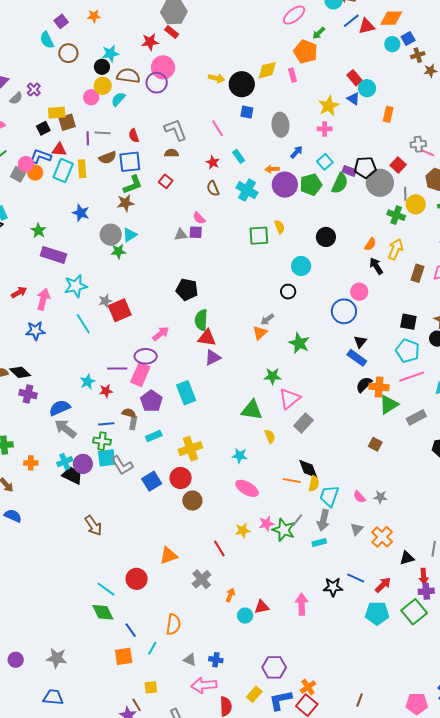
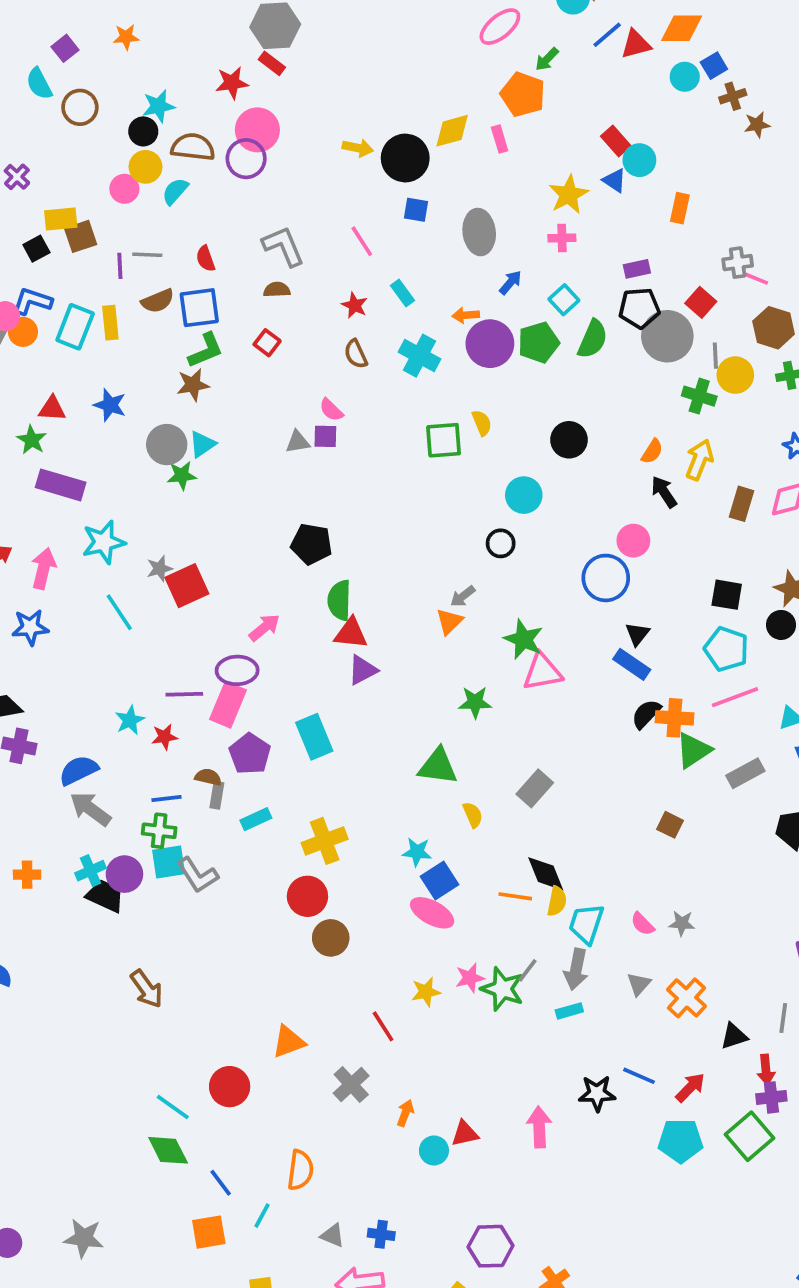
red triangle: (59, 150) -> (52, 409), moved
purple rectangle: (349, 171) -> (637, 269), moved, turned -32
pink triangle: (289, 399) -> (542, 672), moved, turned 30
blue square: (152, 481) -> (439, 881), moved

